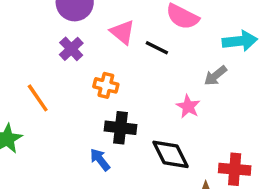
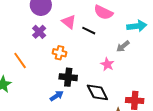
blue arrow: (100, 160) -> (57, 96), turned 96

